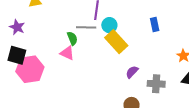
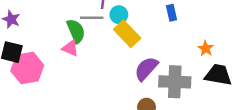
green semicircle: (72, 38) -> (76, 31), size x1.5
purple semicircle: (132, 72) -> (146, 69), size x1.6
gray cross: (156, 84) -> (175, 82), size x1.5

